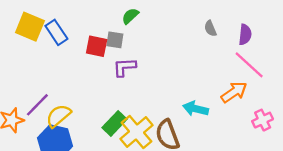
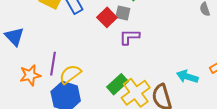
red square: (97, 46) -> (107, 17), turned 30
purple line: (37, 105) -> (53, 64), turned -40

